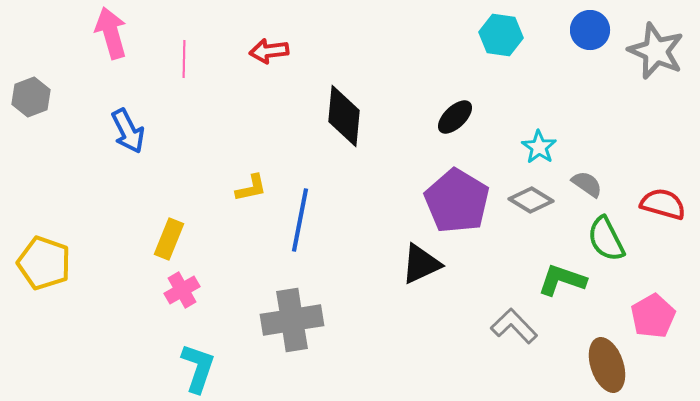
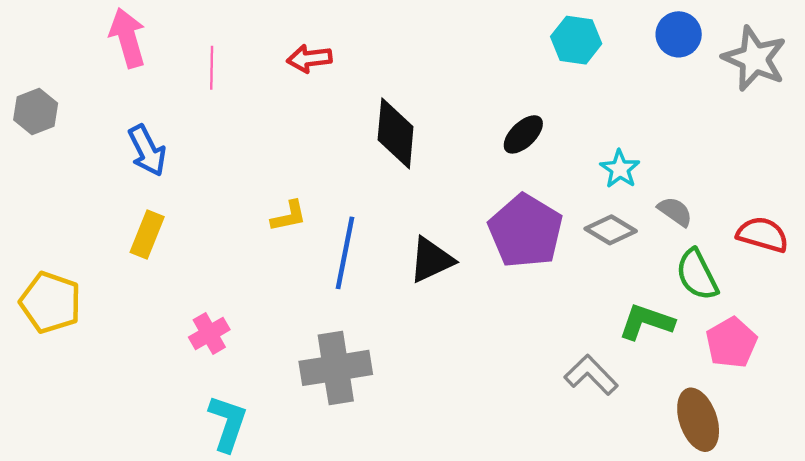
yellow rectangle: (169, 239) -> (147, 235), moved
black triangle: (421, 264) -> (431, 260), moved
pink pentagon: (653, 316) -> (731, 343), moved

